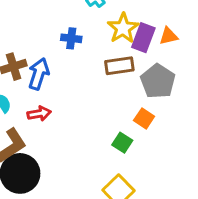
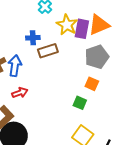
orange triangle: (169, 36) -> (99, 25), size x1.6
brown rectangle: (119, 66) -> (48, 51), moved
gray pentagon: (158, 81) -> (97, 57), turned 30

